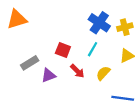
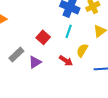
red square: (63, 50) -> (43, 37), turned 32
red arrow: (77, 71) -> (66, 61), moved

